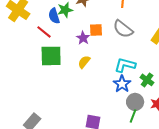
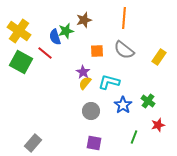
purple star: (83, 38) -> (83, 72), moved
green square: (51, 56) -> (21, 62), moved, turned 30
cyan L-shape: (125, 65) -> (109, 82), moved
gray circle: (135, 102) -> (91, 111), moved

